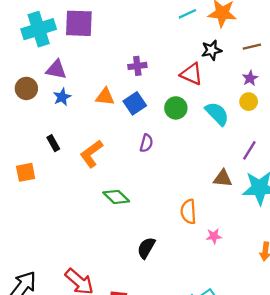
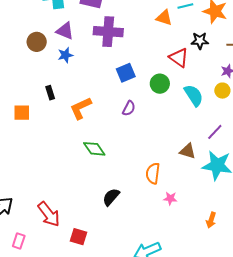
purple cross: (137, 66) -> (108, 32), moved, size x1.8
orange triangle: (105, 97) -> (164, 18), moved

